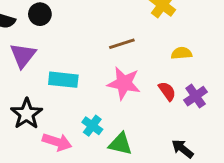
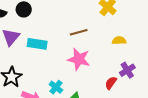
cyan rectangle: (63, 80) -> (37, 44), moved
red semicircle: (167, 91) -> (111, 83), moved, turned -112

